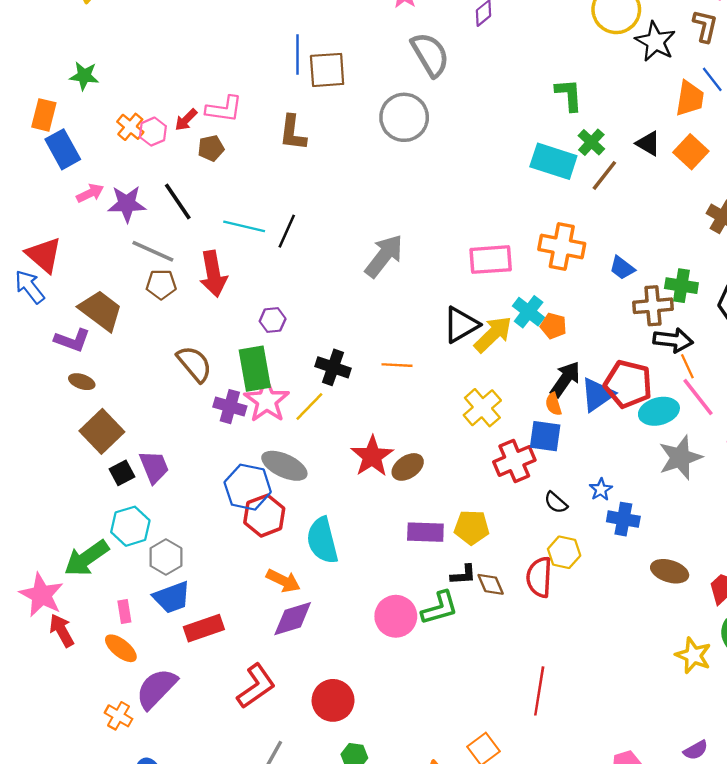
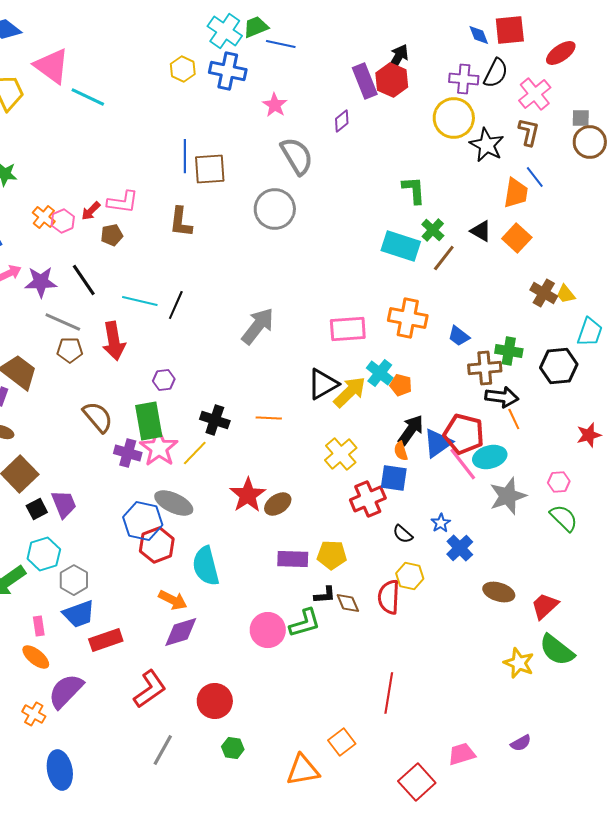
pink line: (698, 397) -> (463, 464), moved
blue cross: (623, 519) -> (460, 548), turned 36

